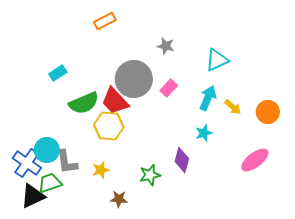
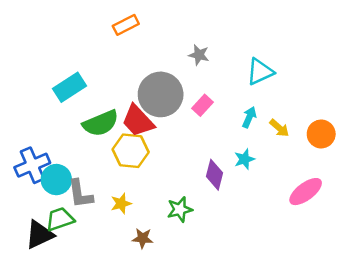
cyan rectangle: (58, 73) -> (70, 87), size x1.5
cyan arrow: (208, 98) -> (249, 117), size x0.7
purple diamond: (182, 160) -> (215, 175), moved
blue cross: (27, 163) -> (32, 165), moved, turned 32

